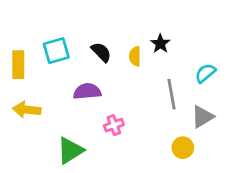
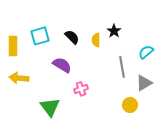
purple semicircle: (87, 91) -> (62, 65), turned 36
green triangle: (70, 150) -> (50, 107), turned -35

